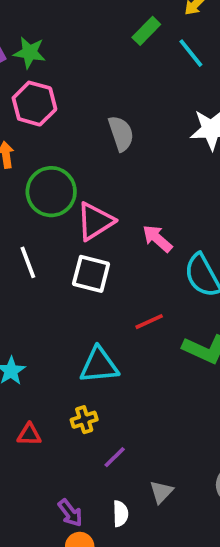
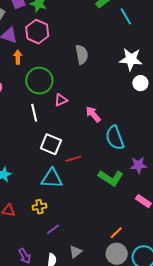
pink triangle: (95, 221) -> (61, 100), size x0.6
white line: (28, 262) -> (34, 113), moved
white square: (91, 274) -> (51, 144), moved
red line: (149, 322) -> (73, 159), moved

